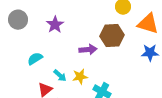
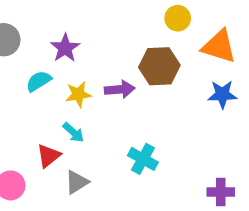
cyan semicircle: (35, 59) -> (39, 81), moved
yellow star: (80, 77) -> (78, 94), moved

